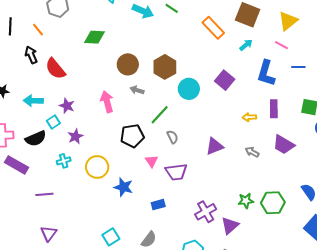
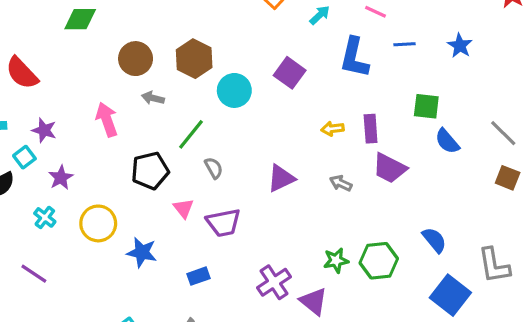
purple rectangle: (274, 109) -> (371, 129), moved
cyan cross: (64, 161) -> (45, 217), turned -32
purple line: (44, 194) -> (34, 274), moved, turned 42
purple triangle: (230, 226) -> (314, 301), turned -36

